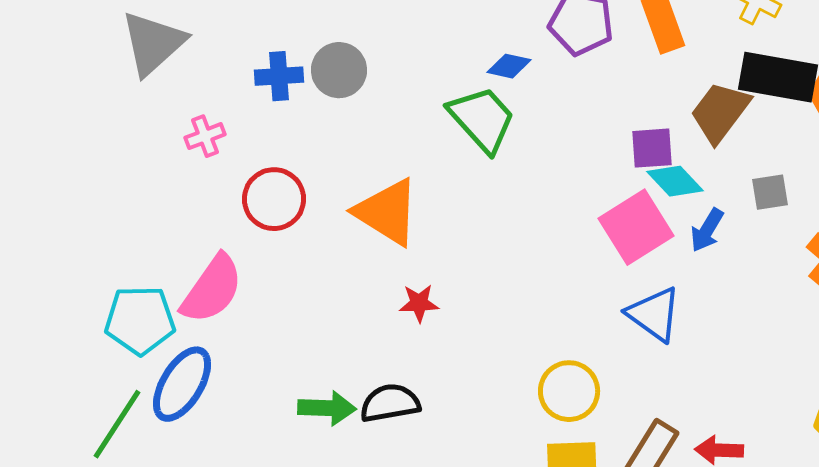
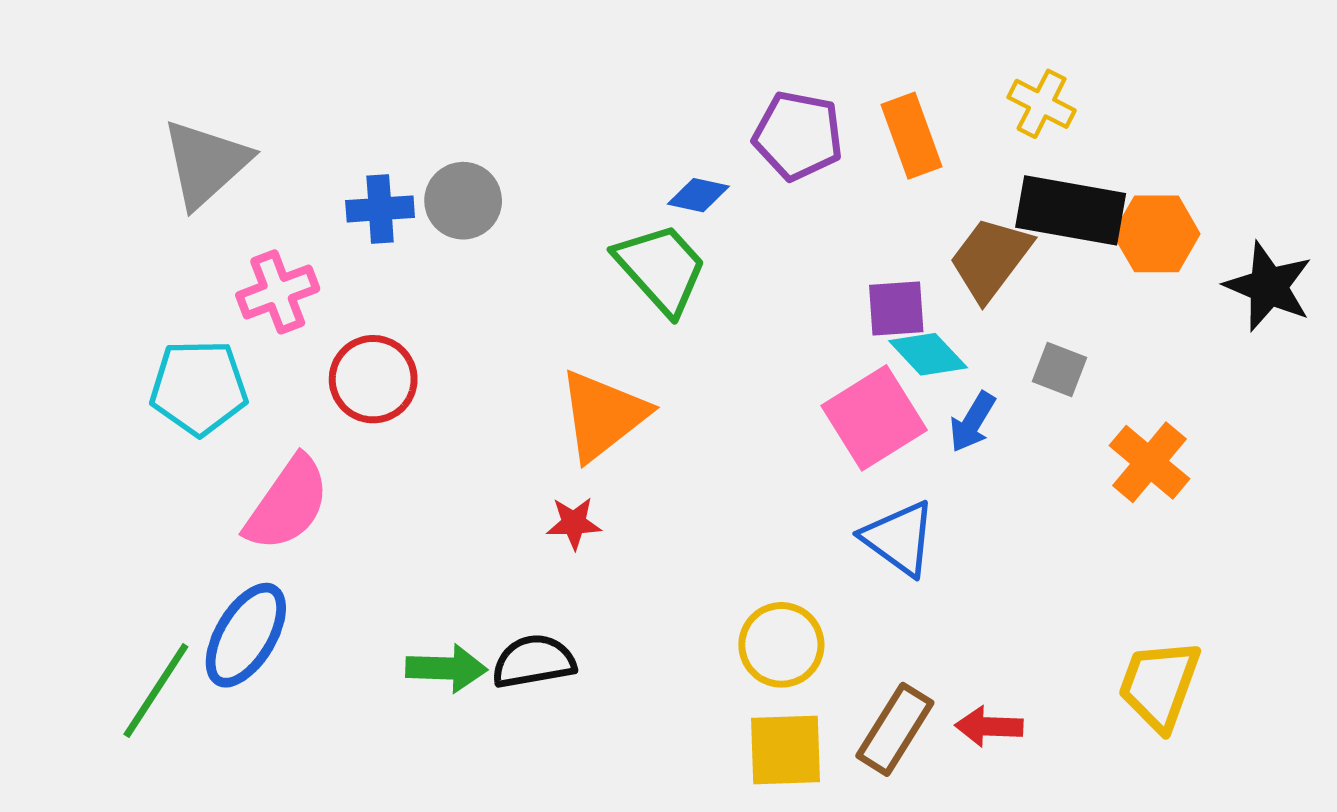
pink cross: (205, 136) -> (278, 292), size x1.4
gray square: (770, 192) -> (1060, 369), turned 30
orange triangle: (387, 212) -> (603, 415), moved, turned 50
cyan pentagon: (140, 320) -> (199, 387), moved

